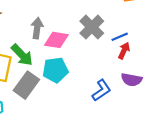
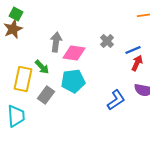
gray cross: (92, 27) -> (107, 41), size x0.6
green arrow: (22, 55) -> (42, 67), size x0.7
gray rectangle: (26, 85) -> (46, 95), size x0.7

